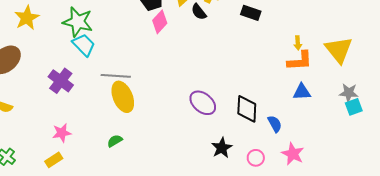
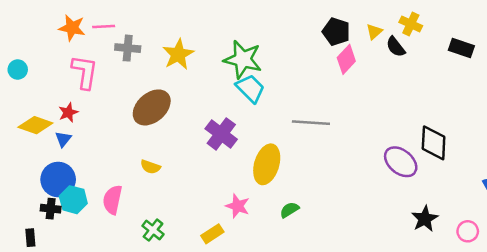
gray line: (116, 76) -> (311, 123), moved
yellow ellipse: (123, 97) -> (267, 164), moved, turned 40
black diamond: (247, 109) -> (434, 143), moved
pink star: (62, 133) -> (238, 206), moved, turned 30

